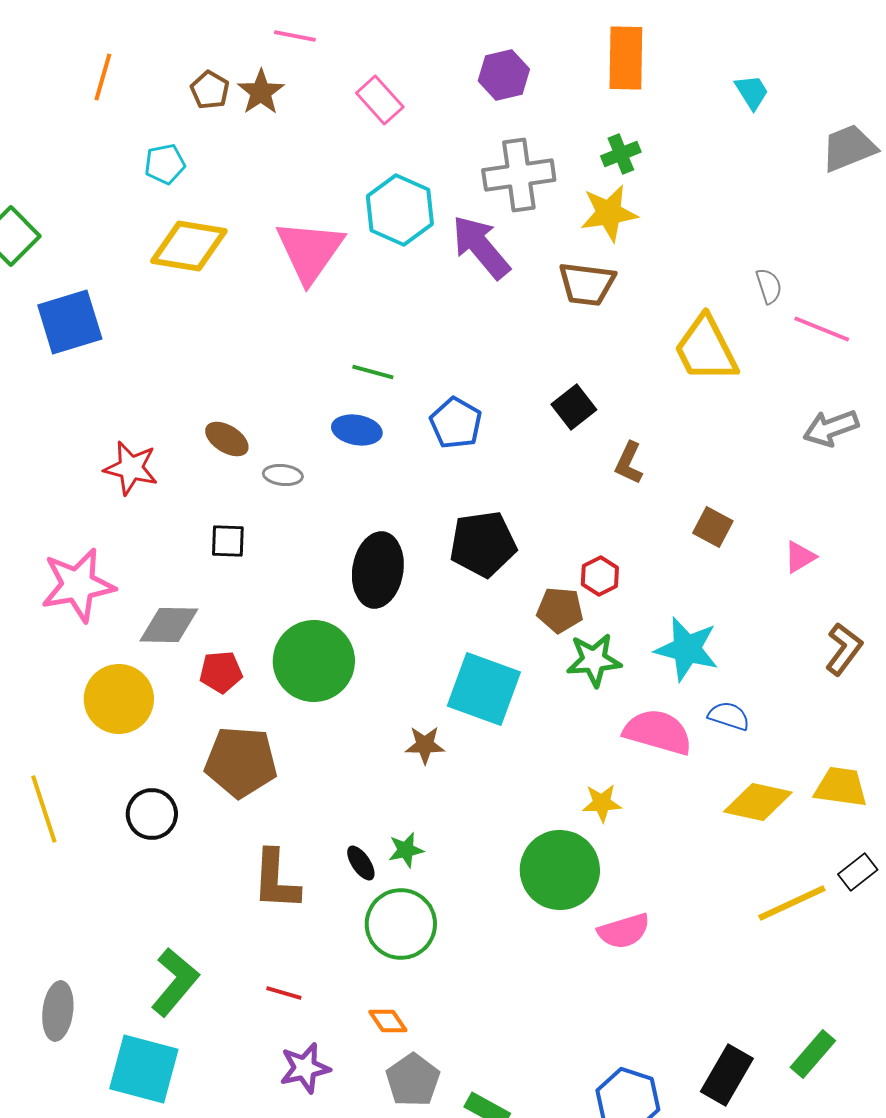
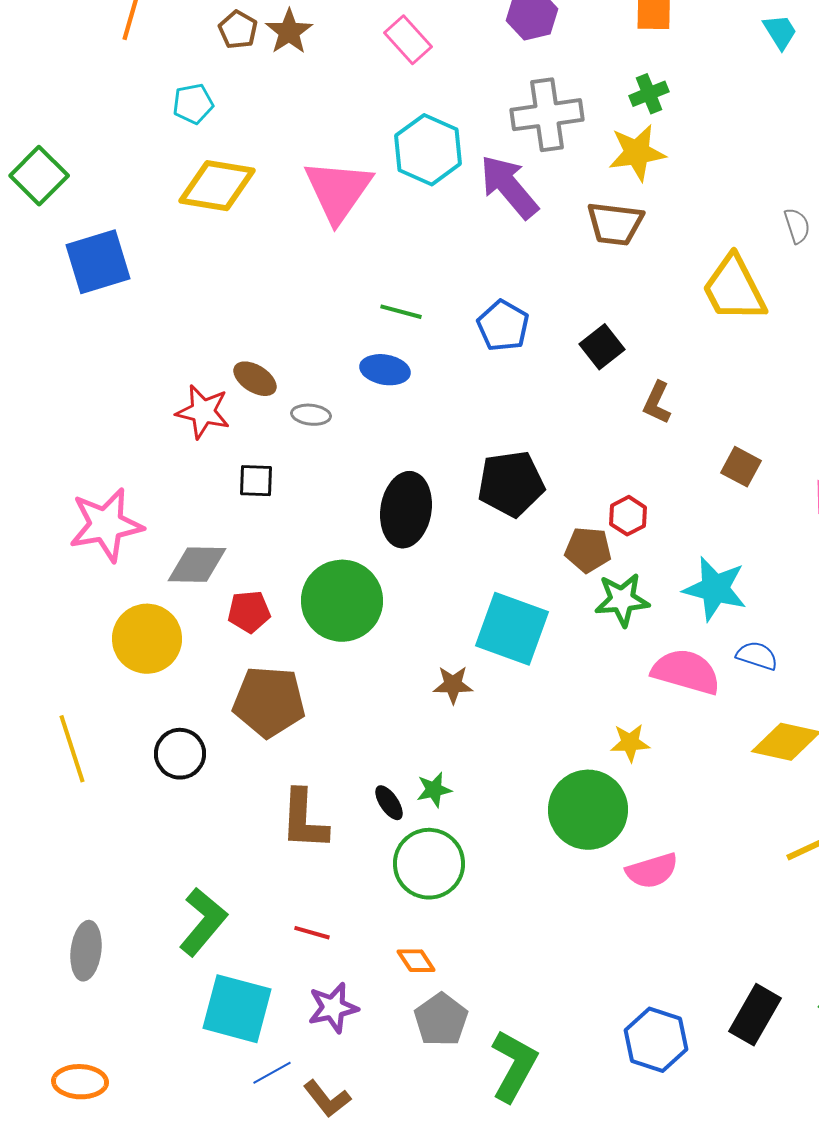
blue pentagon: (456, 423) -> (503, 326), moved
red star: (131, 468) -> (203, 412), moved
cyan square: (144, 1069) -> (237, 1009), moved

